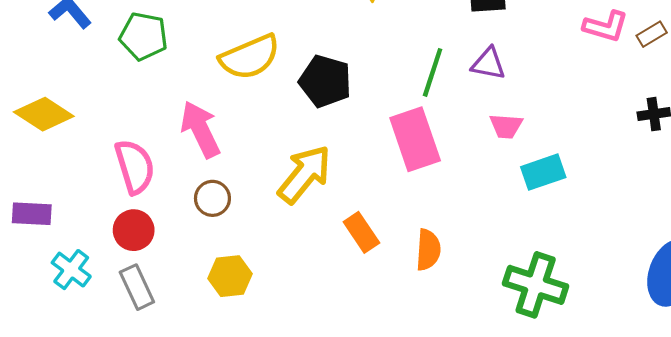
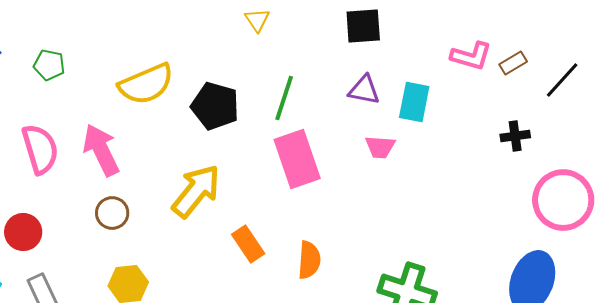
green pentagon: (143, 36) -> (49, 65), size x0.7
green line: (433, 72) -> (284, 98), moved
pink semicircle: (135, 167) -> (40, 149), moved
cyan rectangle: (543, 172) -> (414, 102), moved, turned -60
red circle: (134, 230) -> (23, 232), moved

